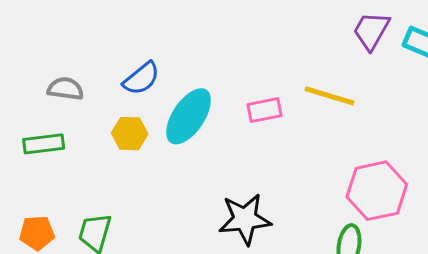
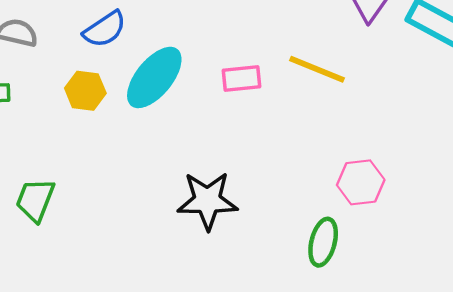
pink hexagon: (377, 191) -> (361, 182), size x0.7

